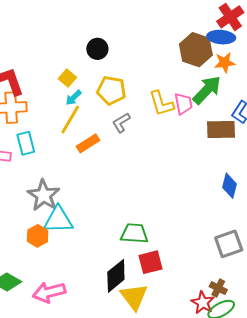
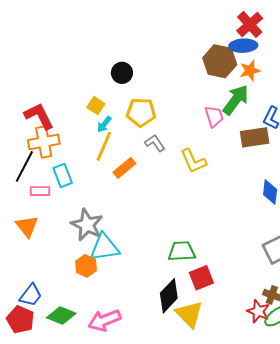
yellow L-shape: (161, 103) -> (193, 161), moved
gray L-shape: (121, 123) -> (155, 143), turned 95

